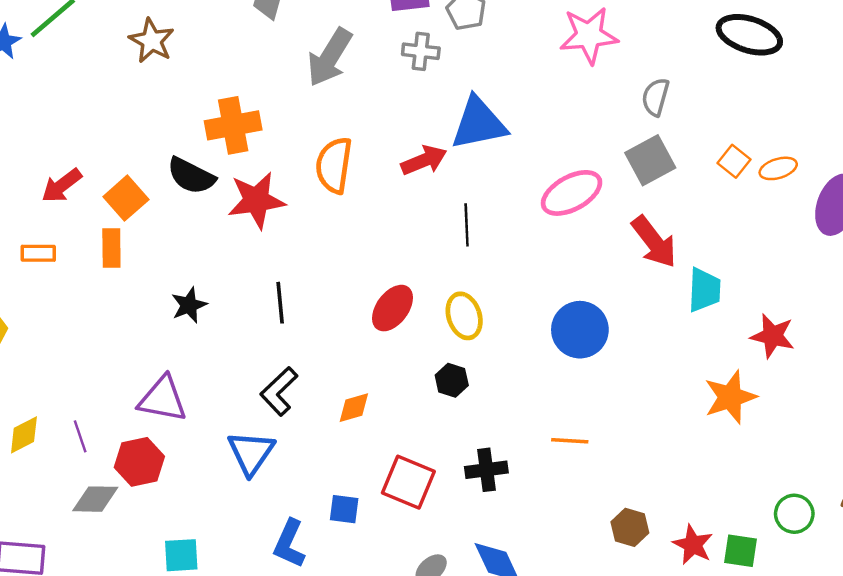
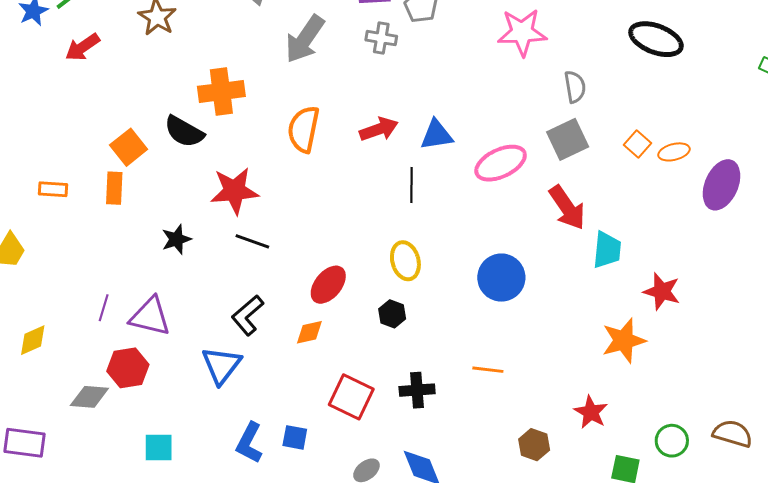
gray semicircle: (655, 97) -> (575, 87), turned 152
blue triangle: (479, 123) -> (437, 135), moved, size x0.7
red arrow: (62, 186) -> (82, 47), moved
red star: (256, 200) -> (234, 191), moved
black line: (280, 303) -> (252, 241), turned -68
red ellipse: (392, 308) -> (328, 285), moved
purple line: (80, 436) -> (104, 308), moved, turned 32
blue square: (344, 509) -> (295, 437), moved
red star: (693, 545) -> (591, 412), moved

